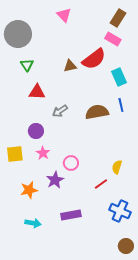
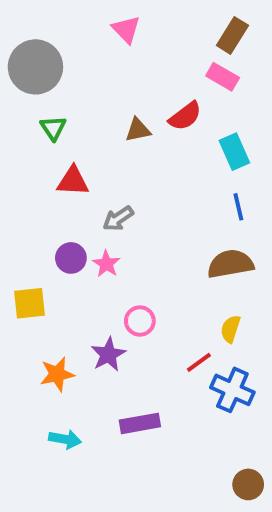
red semicircle: (94, 59) -> (185, 116), size x0.7
brown semicircle: (97, 112) -> (230, 264), moved
pink star: (43, 153) -> (106, 264), moved
blue cross: (120, 211) -> (232, 390), moved

